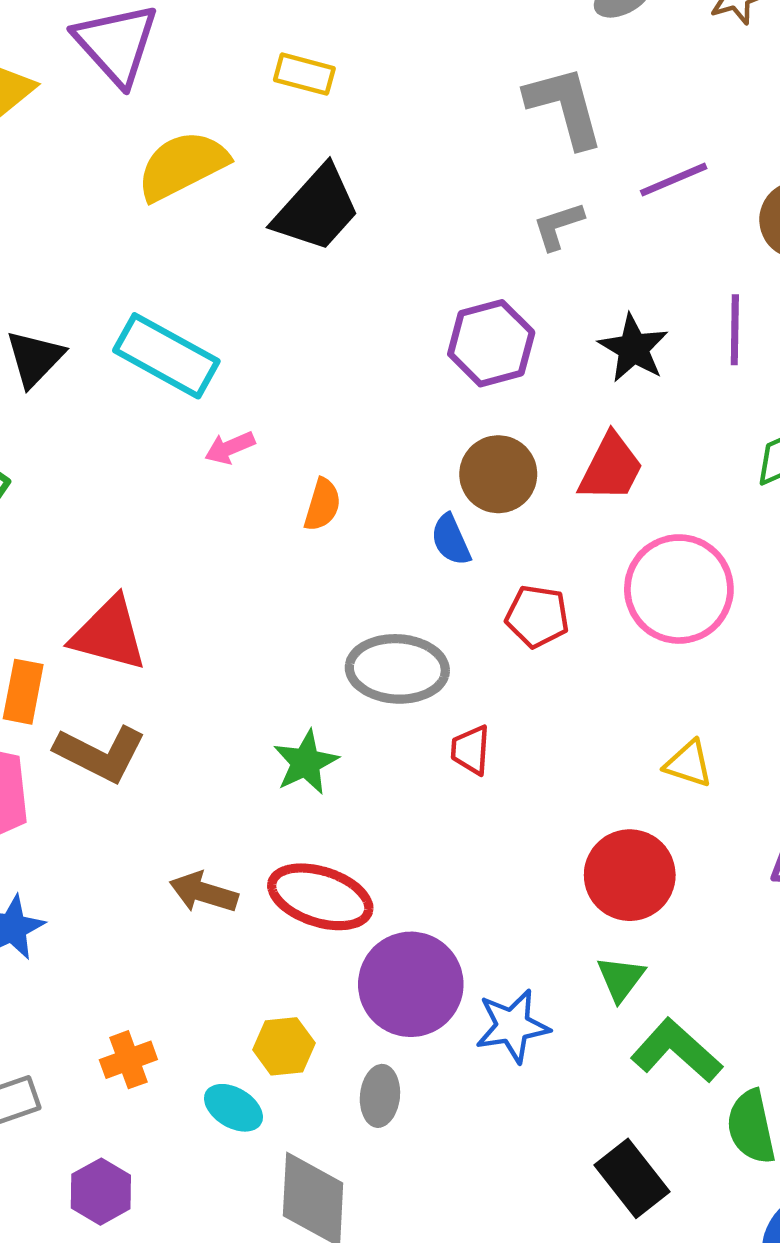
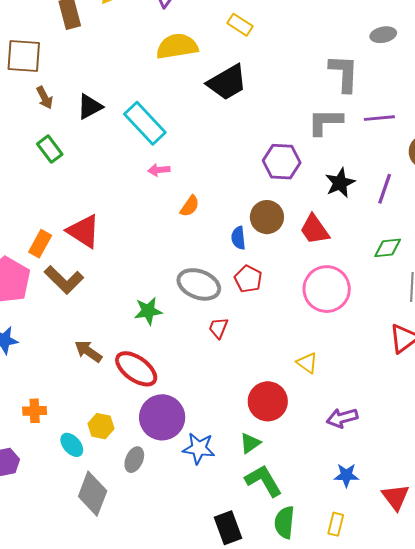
gray L-shape: (558, 226) -> (325, 122), size x1.5
red trapezoid: (611, 468) -> (315, 229), turned 100
red pentagon: (537, 616) -> (248, 279), moved

